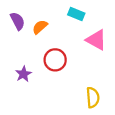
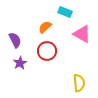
purple semicircle: (18, 21) -> (15, 40), moved
orange semicircle: (40, 27) -> (45, 27), moved

